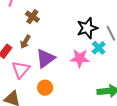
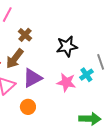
black star: (87, 28) -> (67, 46), moved
brown arrow: (25, 42) -> (15, 59), size x1.5

